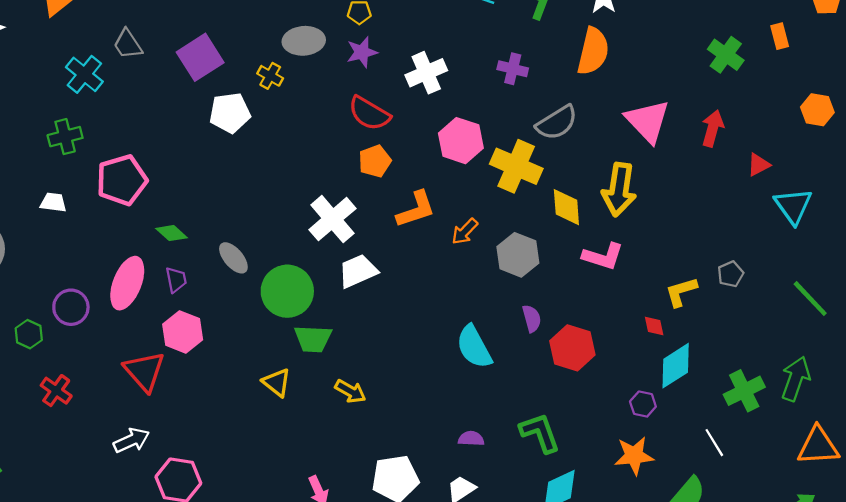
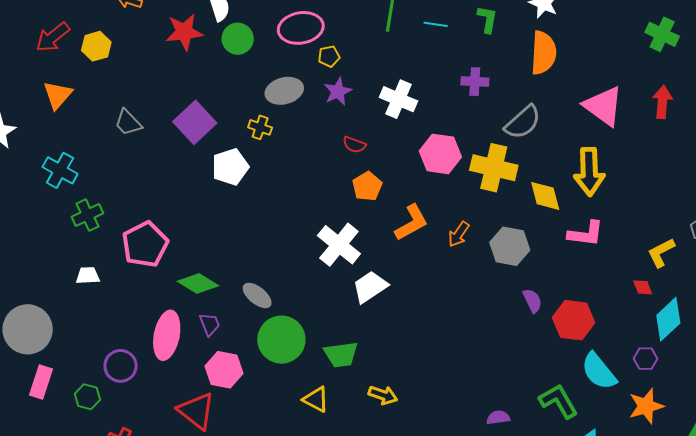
white cross: (426, 73) -> (398, 99), turned -33
cyan cross: (84, 74) -> (60, 170), moved
red semicircle: (369, 113) -> (354, 145), size x0.6
green diamond: (171, 233) -> (198, 283), size x1.4
green circle: (287, 291) -> (281, 340), moved
cyan semicircle: (474, 347) -> (599, 371), moved

